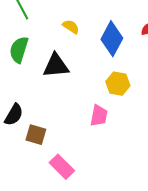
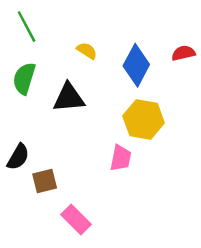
yellow hexagon: (118, 84) -> (144, 119), size x1.4
brown square: (36, 135) -> (45, 181), turned -30

